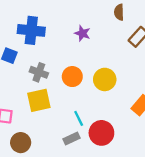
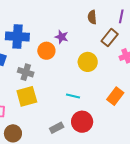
orange circle: (72, 77) -> (46, 51), moved
yellow circle: (105, 79) -> (88, 62), moved
cyan line: (79, 118) -> (73, 96), moved, turned -48

